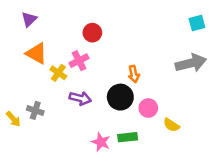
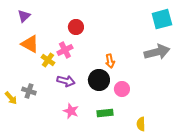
cyan square: (197, 23) -> (162, 19), size x1.5
yellow semicircle: (171, 125) -> (141, 124), moved, turned 56
pink star: (101, 142) -> (71, 111), moved

